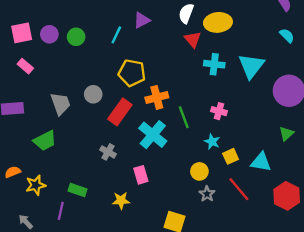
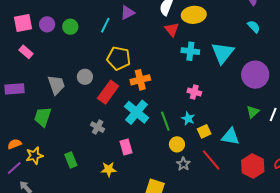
green line: (184, 117) -> (165, 121), moved
green trapezoid: (45, 141) -> (43, 117), turned 135
green rectangle: (78, 190) -> (71, 160), turned 49
purple line: (61, 211) -> (14, 168), moved, turned 35

